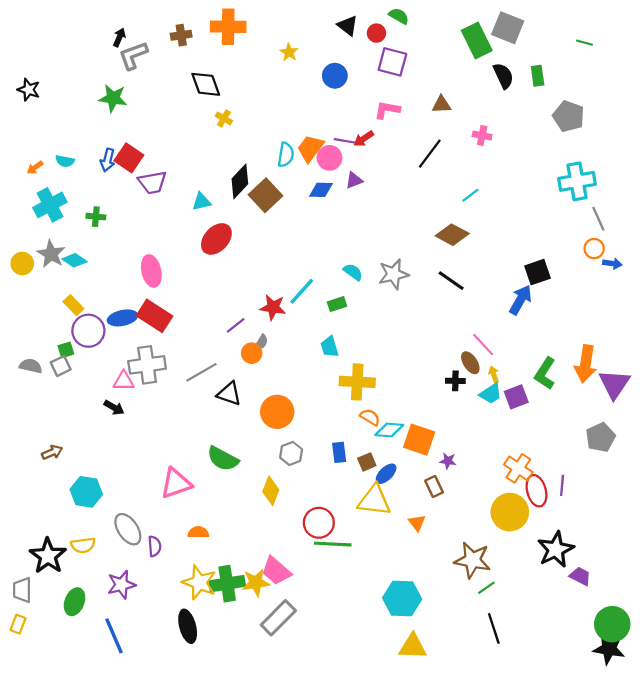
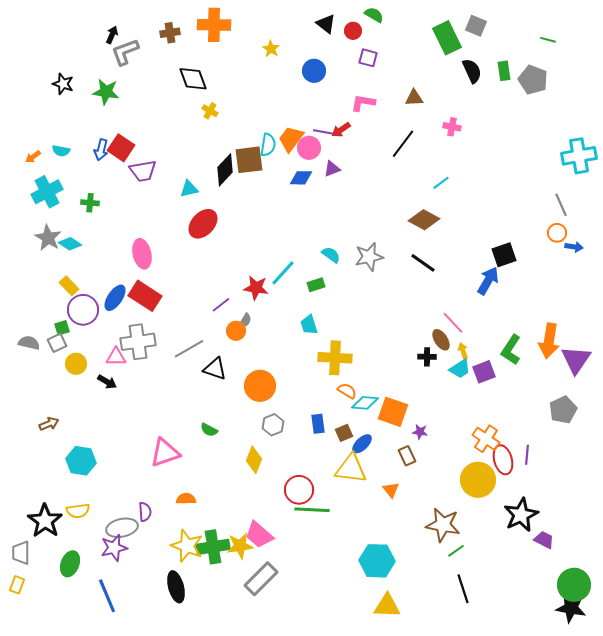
gray square: (508, 28) -> (476, 26), size x0.7
purple square: (392, 62) -> (368, 58), size x0.7
black star: (29, 90) -> (63, 84), moved
gray pentagon: (568, 116) -> (533, 80), moved
cyan cross: (577, 181) -> (579, 156), moved
brown square: (265, 195) -> (249, 160), moved, turned 36
yellow circle: (22, 264) -> (76, 364), moved
blue ellipse: (123, 318) -> (115, 298), turned -44
green semicircle: (223, 459) -> (209, 430), size x0.6
gray ellipse: (128, 529) -> (122, 528), moved, turned -68

